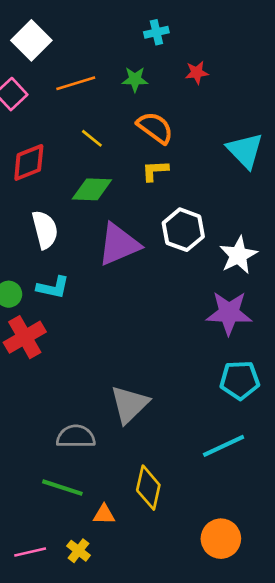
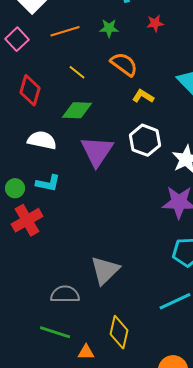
red diamond: (29, 163) -> (30, 90), turned -52
yellow L-shape: (155, 171) -> (143, 96), moved, turned 35
white semicircle: (45, 230) -> (42, 140), turned -64
purple triangle: (119, 244) -> (97, 151), turned -33

